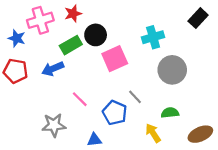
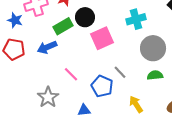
green semicircle: (170, 113) -> (155, 75), moved
gray star: (54, 125) -> (48, 97), turned -30

